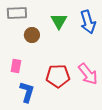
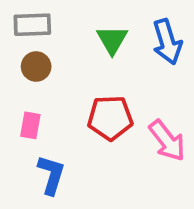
brown circle: (32, 35) -> (36, 67), moved
red pentagon: (58, 76) -> (110, 118), moved

